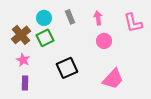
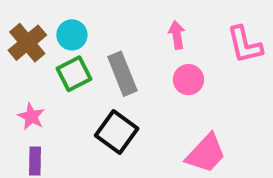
gray rectangle: (70, 17) -> (122, 74), moved, size x1.5
brown cross: (21, 35) -> (27, 43), moved
black square: (67, 68) -> (117, 132), turned -30

